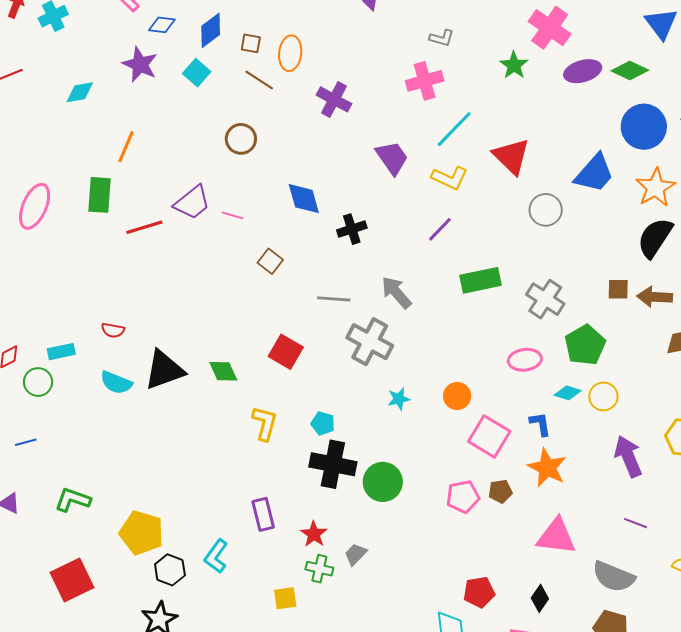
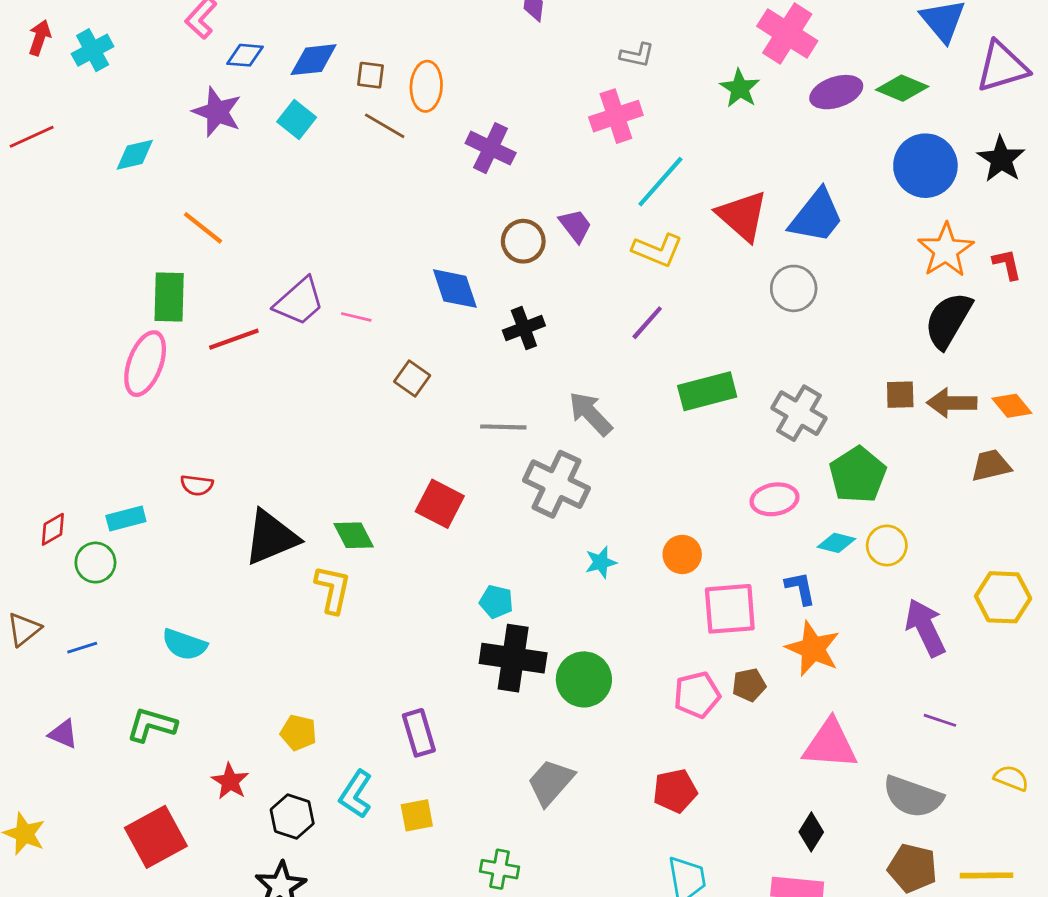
blue diamond: (211, 30) -> (314, 60), turned 33
brown circle: (241, 139) -> (523, 241), moved
orange line: (126, 147) -> (203, 228), turned -72
purple trapezoid: (392, 158) -> (575, 226), size x0.7
blue trapezoid: (594, 173) -> (816, 216), moved
pink ellipse: (35, 206) -> (145, 364), moved
cyan semicircle: (116, 383) -> (184, 644), moved
yellow L-shape: (265, 423) -> (333, 589), moved
pink square: (489, 436) -> (730, 609), turned -33
yellow pentagon: (142, 533) -> (298, 733), moved, size x0.6
red star: (314, 534) -> (230, 781), moved
gray trapezoid: (356, 554) -> (551, 782), size x1.5
green cross: (319, 569) -> (499, 869), moved
red pentagon: (479, 592) -> (675, 791), moved
yellow square: (285, 598) -> (417, 815), moved

